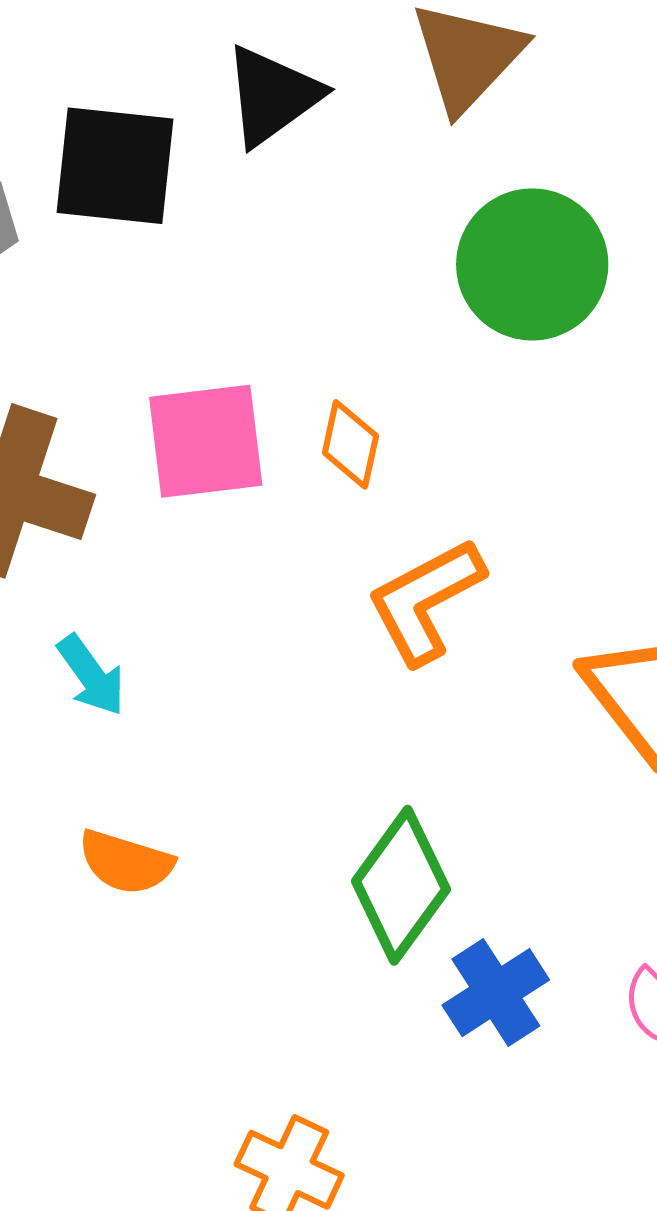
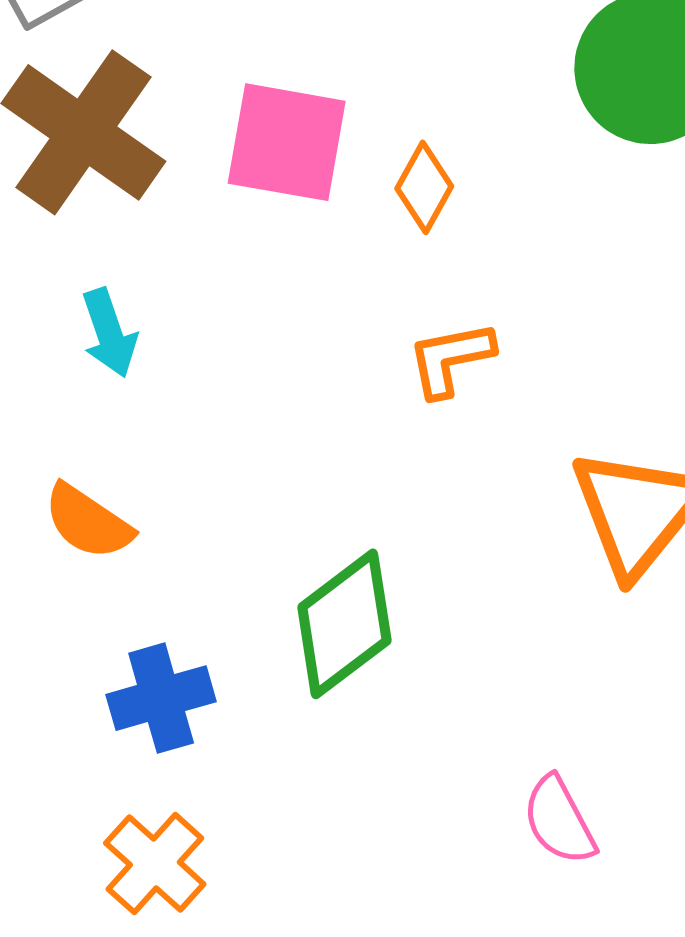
orange L-shape: (425, 601) -> (451, 359), size x0.7
blue cross: (496, 993) -> (161, 698), moved

